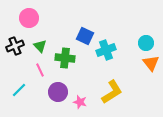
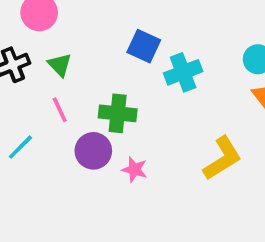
green cross: (65, 58) -> (118, 113), moved
yellow L-shape: (112, 92) -> (222, 158), moved

